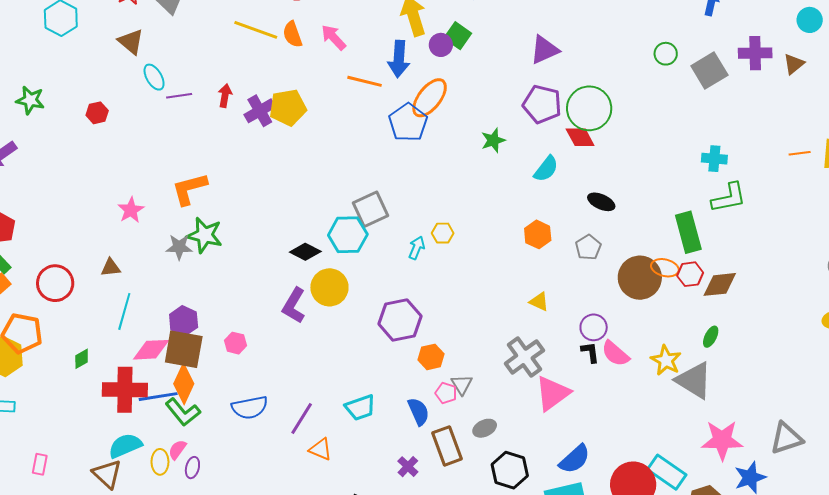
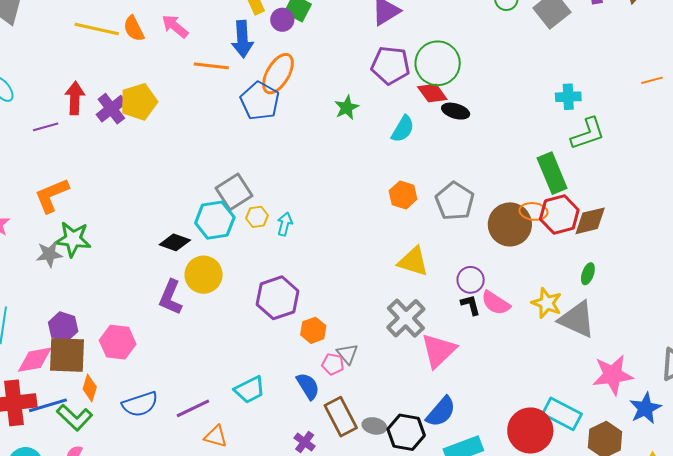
purple line: (179, 96) -> (46, 127), moved
red arrow: (225, 96) -> (75, 98), size x1.4
black ellipse: (601, 202) -> (456, 111), moved
yellow hexagon: (443, 233) -> (257, 217), moved
gray pentagon: (588, 247) -> (455, 201), size x1.5
red hexagon: (690, 274) -> (559, 215), size x1.5
yellow triangle: (539, 302) -> (413, 261), size x1.6
pink hexagon: (236, 343) -> (118, 342), size x1.6
orange diamond: (184, 384) -> (90, 388), moved, size x0.7
purple line: (302, 419) -> (193, 408), turned 40
gray ellipse: (485, 428) -> (374, 426), moved, turned 45
blue semicircle: (575, 459) -> (441, 412), moved

